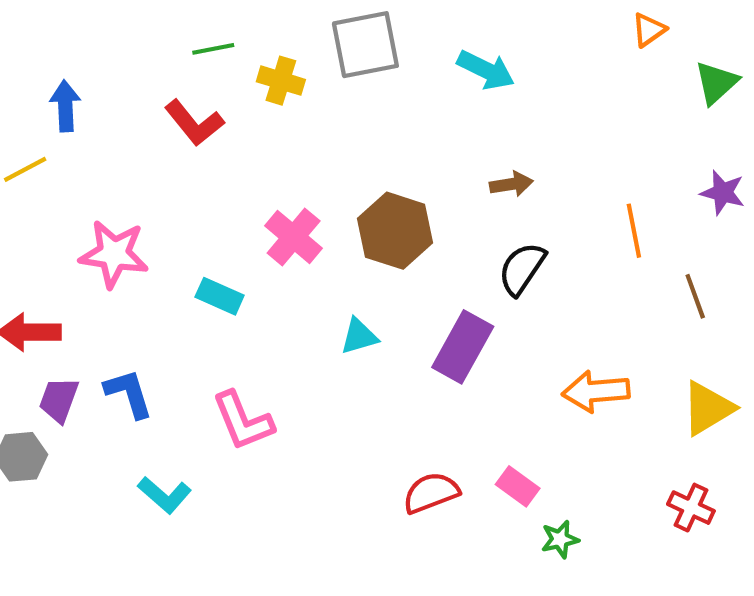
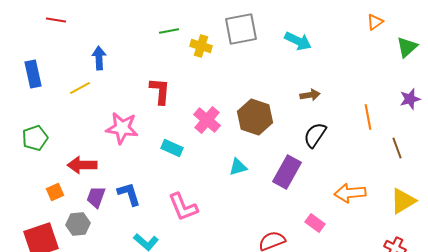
red L-shape: (194, 123) -> (160, 91), moved, turned -136
purple star: (723, 193) -> (410, 99), turned -30
pink rectangle: (518, 486) -> (315, 223), moved

